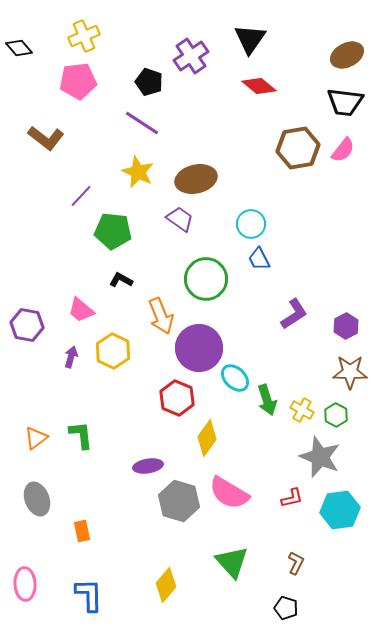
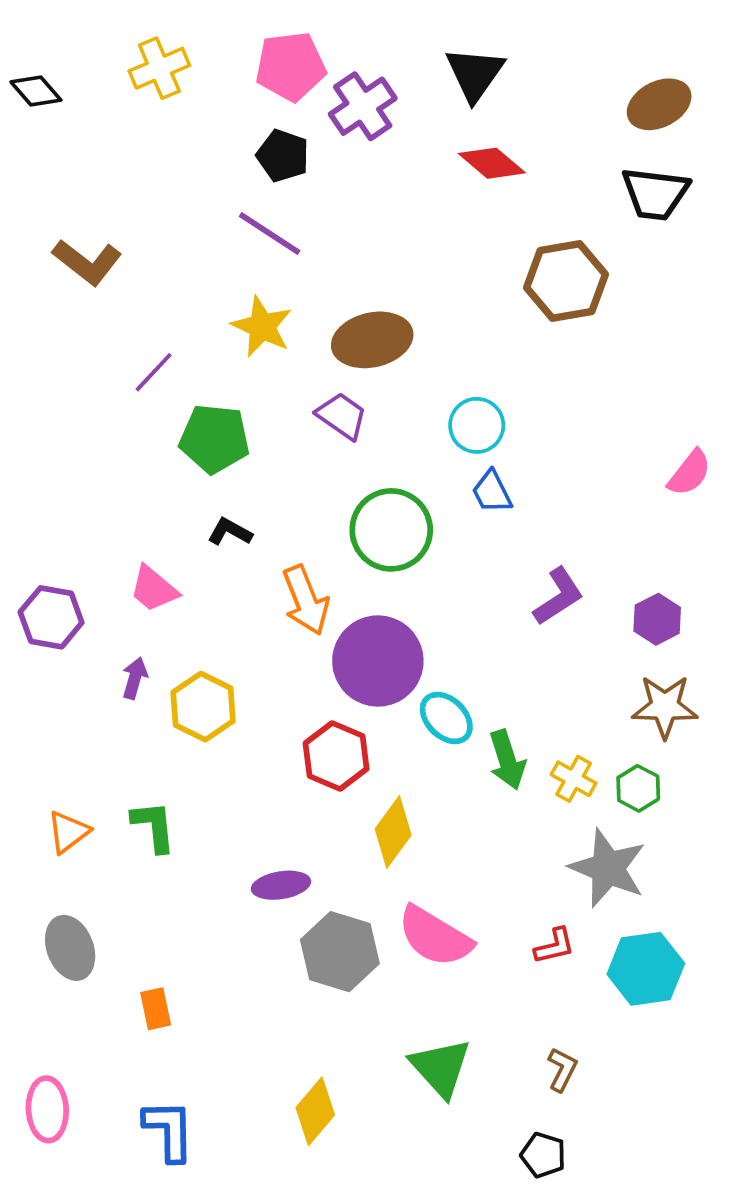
pink pentagon: (78, 81) -> (290, 66), moved
pink semicircle: (343, 150) -> (690, 473), moved
yellow hexagon: (113, 351) -> (203, 707), moved

